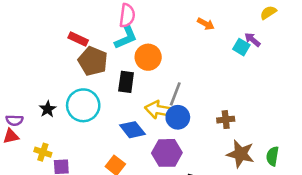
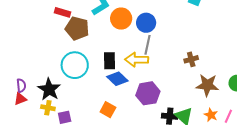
black rectangle: (126, 82) -> (109, 61), moved
black star: (48, 109) -> (49, 89), moved, size x1.6
blue circle: (178, 117) -> (146, 23), moved
purple semicircle: (14, 120) -> (21, 86), turned -88

